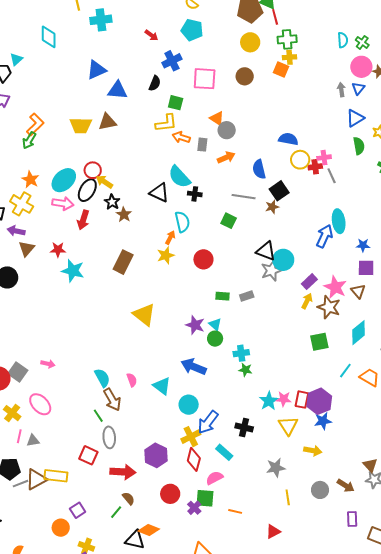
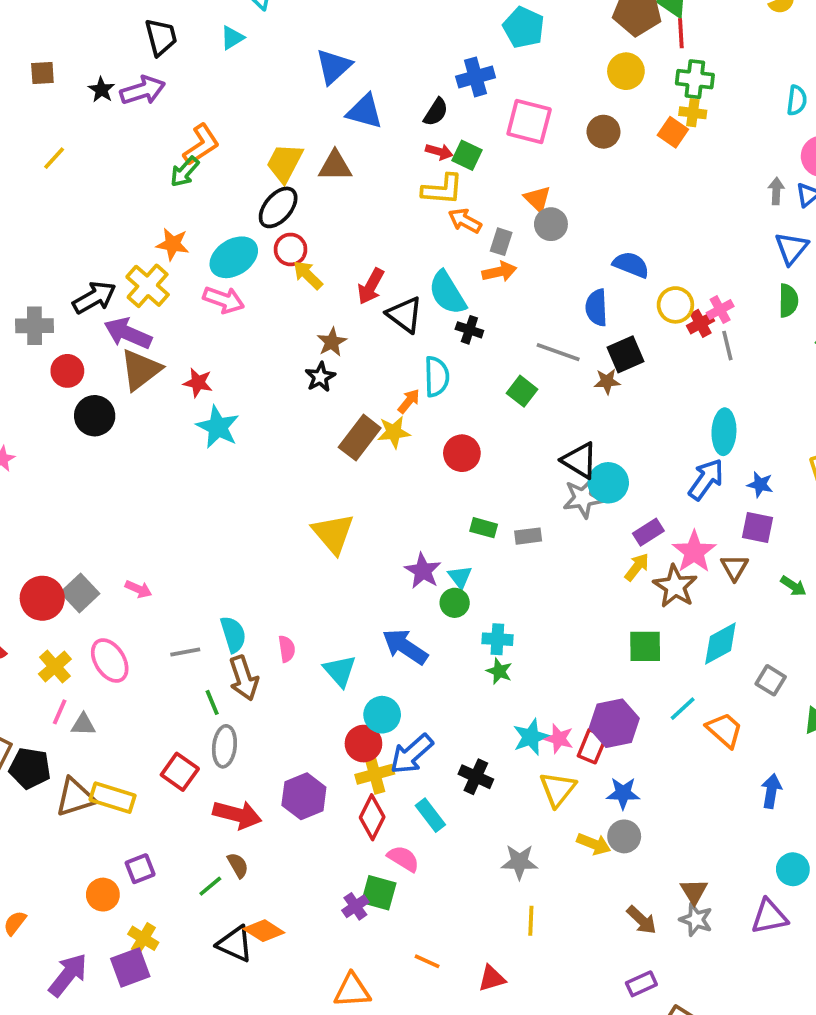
red arrow: (151, 35) -> (439, 152), moved, turned -32
cyan triangle: (16, 59) -> (232, 38), moved
blue triangle: (96, 70) -> (334, 66), turned -30
blue triangle: (355, 118) -> (791, 248), turned -30
yellow trapezoid: (81, 125) -> (285, 163), turned 105
blue semicircle: (288, 139) -> (631, 265), moved
orange arrow: (226, 157) -> (499, 272), moved
pink cross: (324, 158) -> (720, 310), turned -32
red cross: (315, 167) -> (701, 323), turned -32
orange star: (30, 180) -> (173, 244), turned -30
black ellipse: (87, 190) -> (278, 207), moved
black star: (112, 202) -> (320, 377), moved
red arrow: (83, 220) -> (371, 286), moved
purple arrow: (16, 231) -> (128, 333), size x1.4
blue arrow: (324, 236) -> (706, 479), moved
brown triangle: (27, 249) -> (141, 370), size x1.4
brown rectangle: (123, 262) -> (360, 438), moved
purple hexagon: (319, 401) -> (614, 723), moved
pink semicircle: (214, 478) -> (403, 859), turned 48
gray line: (21, 484) -> (185, 652), moved
gray circle: (320, 490) -> (624, 836), moved
red circle: (170, 494) -> (363, 744), moved
orange line: (235, 511) -> (427, 961), moved
purple rectangle: (352, 519) -> (641, 984), turned 56

